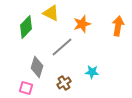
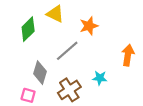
orange arrow: (118, 26) -> (128, 55), moved
brown cross: (64, 83) -> (69, 90), size x1.5

